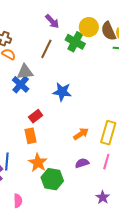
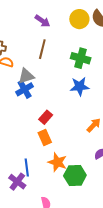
green cross: (75, 42) -> (81, 58), moved
blue cross: (21, 84) -> (25, 89), turned 30
blue star: (62, 92) -> (80, 86), moved

